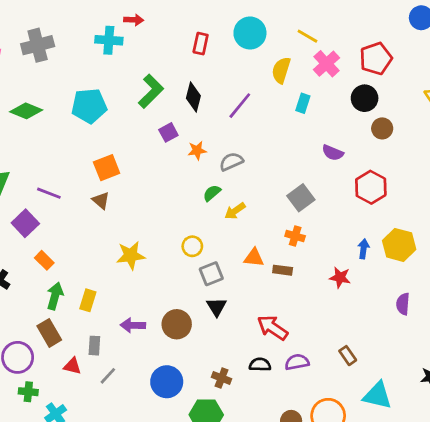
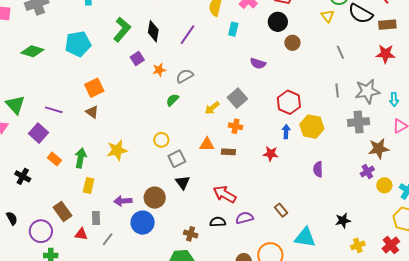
red hexagon: (371, 187) -> (289, 102), moved
yellow arrow: (235, 211) -> (212, 108), moved
green arrow: (55, 296) -> (81, 158), moved
blue circle: (167, 382) -> (143, 223), moved

